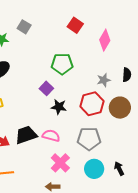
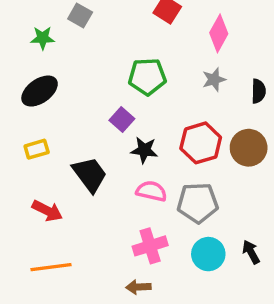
gray star: (104, 80) -> (214, 80), moved
black trapezoid: (26, 135) -> (90, 174), moved, turned 75
pink semicircle: (51, 136) -> (151, 191), moved
pink cross: (60, 163) -> (150, 246), turned 30

